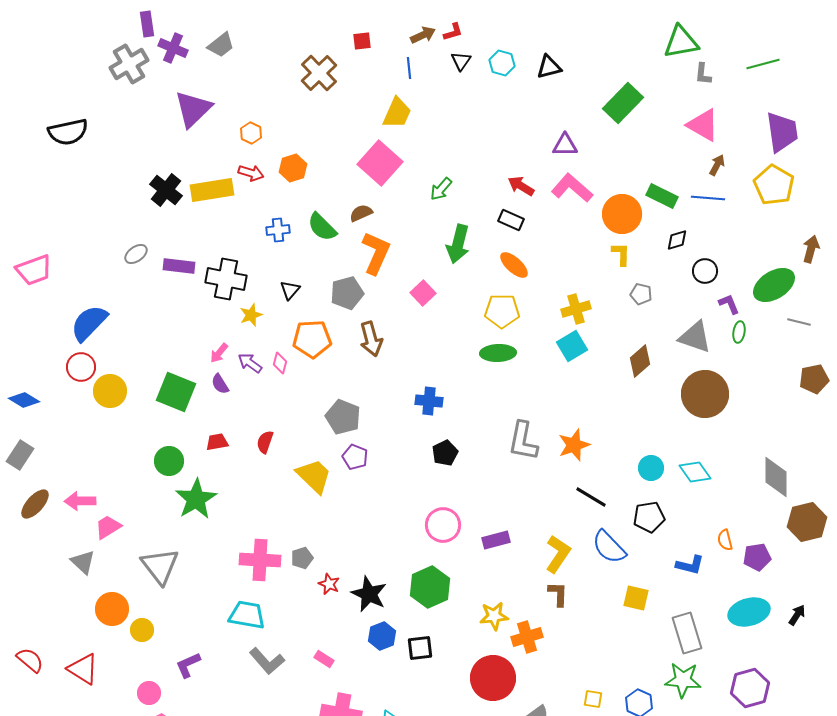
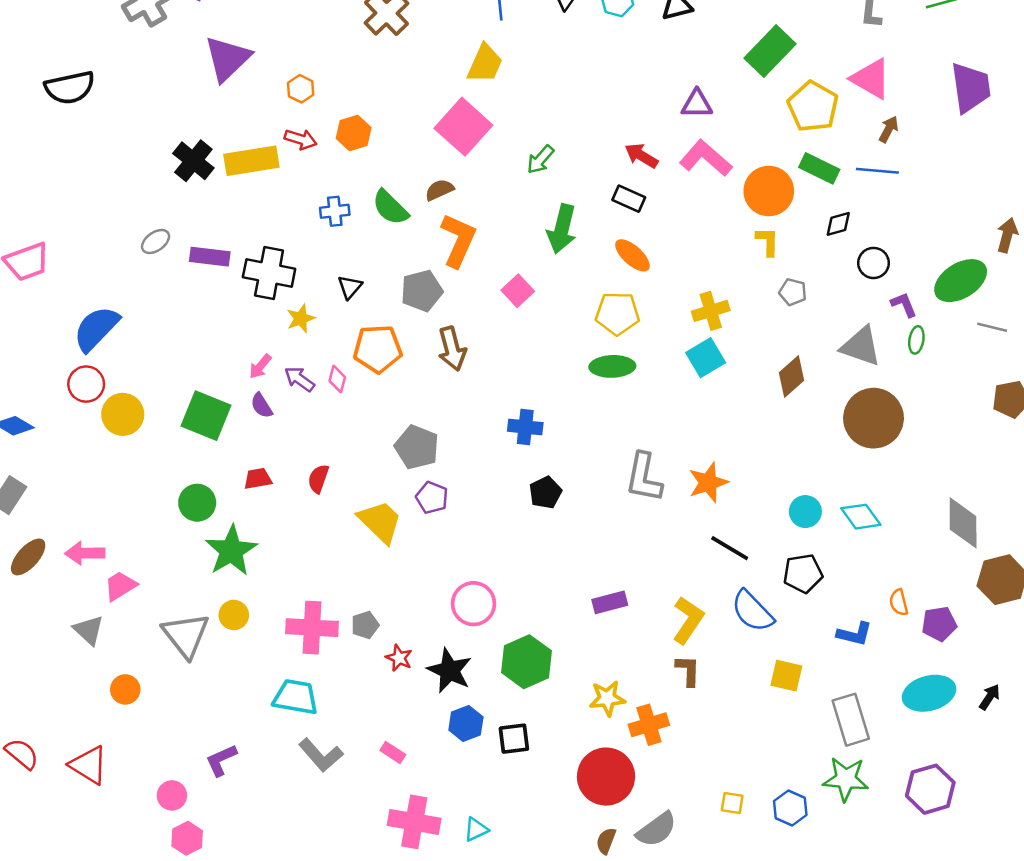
yellow pentagon: (774, 185) -> (813, 106), moved
pink circle: (443, 525) -> (474, 604), moved
orange circle: (112, 609) -> (125, 689), size x0.7
yellow circle: (142, 630) -> (234, 615), moved

